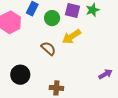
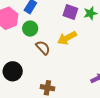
green circle: (52, 18) -> (30, 29), moved

